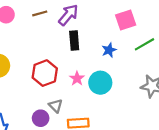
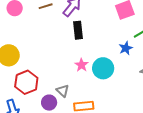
blue star: (109, 50) -> (126, 48), moved
red hexagon: (45, 73) -> (26, 82), moved

